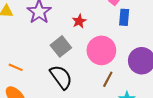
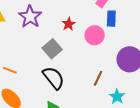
pink circle: (101, 50) -> (95, 35), moved, size x0.7

